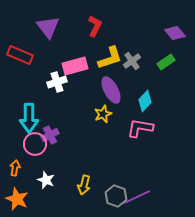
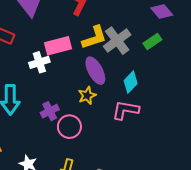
gray cross: (132, 61) -> (117, 41), size x1.5
purple cross: (50, 135) -> (50, 111), moved
pink circle: (35, 144) -> (69, 127), moved

